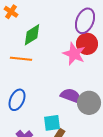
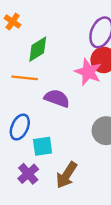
purple semicircle: (71, 96) -> (57, 98), moved
cyan square: (52, 123) -> (43, 146), moved

